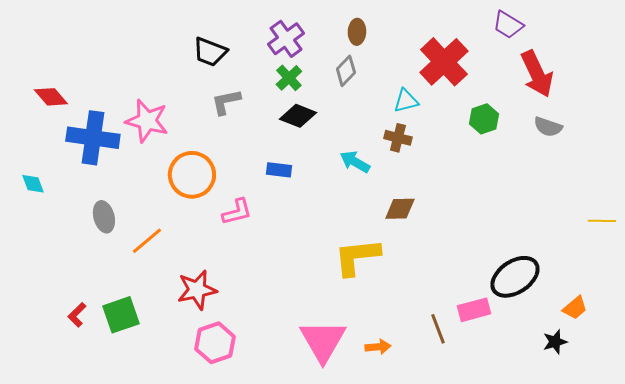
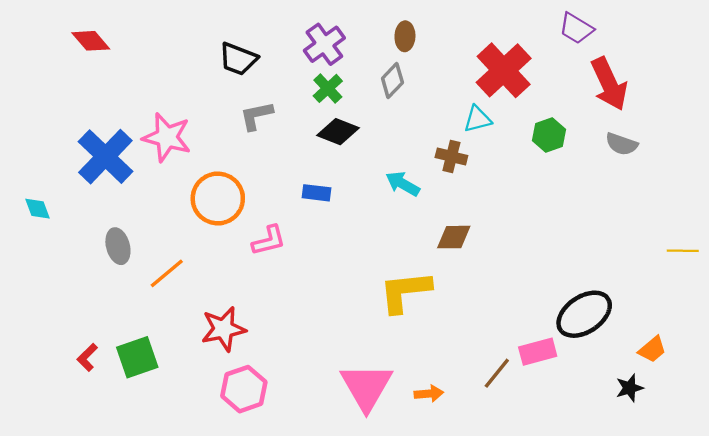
red diamond: (51, 97) -> (91, 41), moved
cyan triangle: (406, 101) -> (478, 119), moved
blue cross: (93, 138) -> (105, 157), turned 36
brown line: (438, 329) -> (497, 373), turned 60

